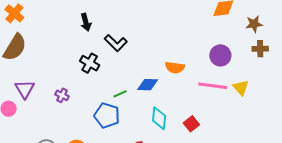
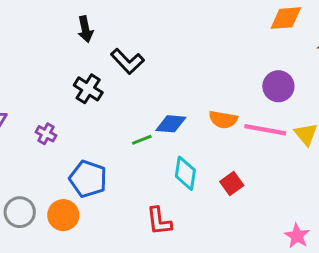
orange semicircle: (175, 67) -> (223, 120), moved
green line: (120, 94) -> (142, 140), moved
blue pentagon: (107, 115) -> (88, 179), moved

